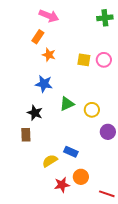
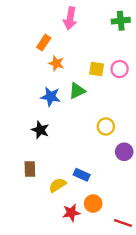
pink arrow: (49, 16) -> (70, 18), moved, turned 78
green triangle: (67, 104) -> (77, 91), moved
brown rectangle: (26, 135) -> (30, 169), moved

